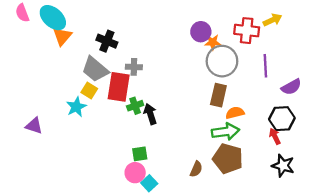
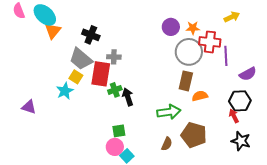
red cross: (247, 31) -> (210, 42), moved
orange star: (213, 42) -> (193, 28), moved
green arrow: (226, 132) -> (169, 112), moved

